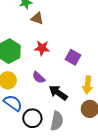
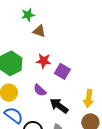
purple square: (73, 57) -> (62, 71), moved

